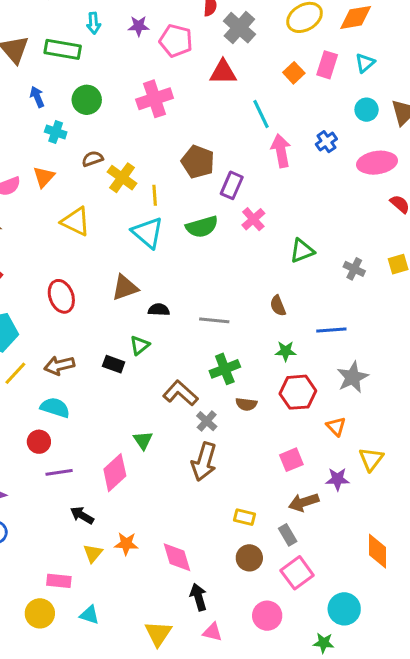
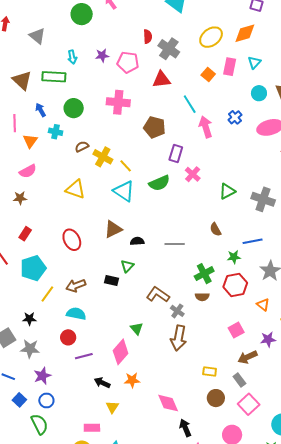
pink cross: (155, 99) -> (118, 102), turned 30
brown pentagon: (198, 162) -> (155, 127), moved
orange triangle: (44, 177) -> (30, 141), moved
yellow line: (155, 195) -> (126, 166), turned -32
gray cross: (354, 269) -> (263, 199), size x1.6
green star: (286, 351) -> (234, 257), moved
green cross: (225, 369) -> (204, 274), moved
orange star: (126, 544) -> (132, 380), moved

